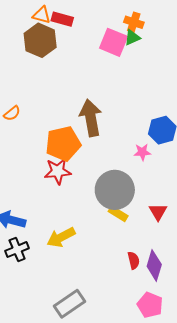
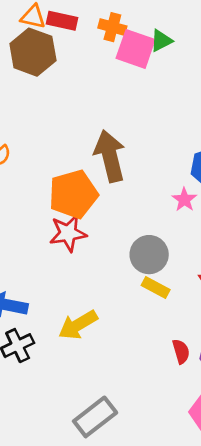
orange cross: (134, 22) -> (112, 27), moved
pink star: (142, 152) -> (184, 200), turned -30
gray circle: (115, 190) -> (149, 255), size x0.7

